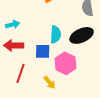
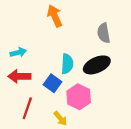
blue square: (43, 51) -> (52, 83), turned 35

